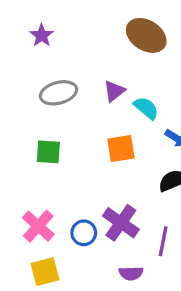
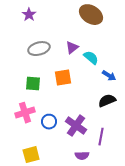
orange square: (121, 148) -> (63, 78), moved
pink cross: (38, 226) -> (25, 113), moved, turned 30
blue circle: (84, 233) -> (49, 122), moved

